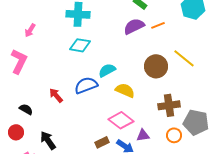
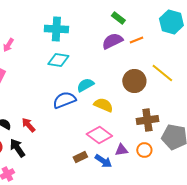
red arrow: (56, 95) -> (28, 125), moved
orange circle: (174, 135) -> (144, 150), moved
black arrow: (48, 140) -> (17, 148), moved

